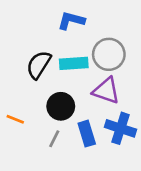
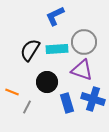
blue L-shape: (71, 21) -> (55, 16), turned -40
gray line: (54, 139) -> (27, 107), moved

